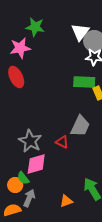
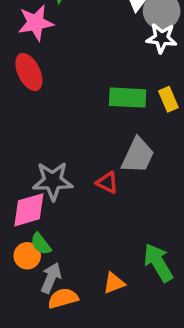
green rectangle: (84, 82) -> (128, 98), moved
gray star: (30, 141) -> (53, 181), turned -30
pink diamond: (36, 164) -> (29, 210), moved
orange semicircle: (12, 210) -> (63, 298), moved

